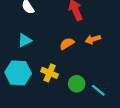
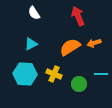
orange semicircle: (67, 44) -> (70, 47), size x1.5
cyan line: (98, 90) -> (101, 74), moved, turned -40

